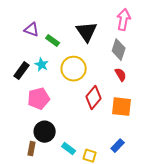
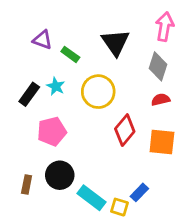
red semicircle: (121, 75) -> (161, 100), turned -72
blue rectangle: (118, 146) -> (139, 192), moved
brown rectangle: (32, 149) -> (27, 184), moved
cyan rectangle: (69, 149) -> (92, 198), size x1.5

